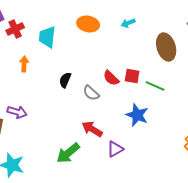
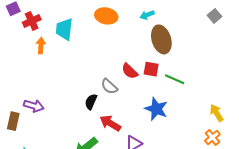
brown ellipse: (166, 47) -> (161, 39), moved
orange arrow: (24, 64) -> (41, 46), moved
black semicircle: (65, 80) -> (91, 102), moved

